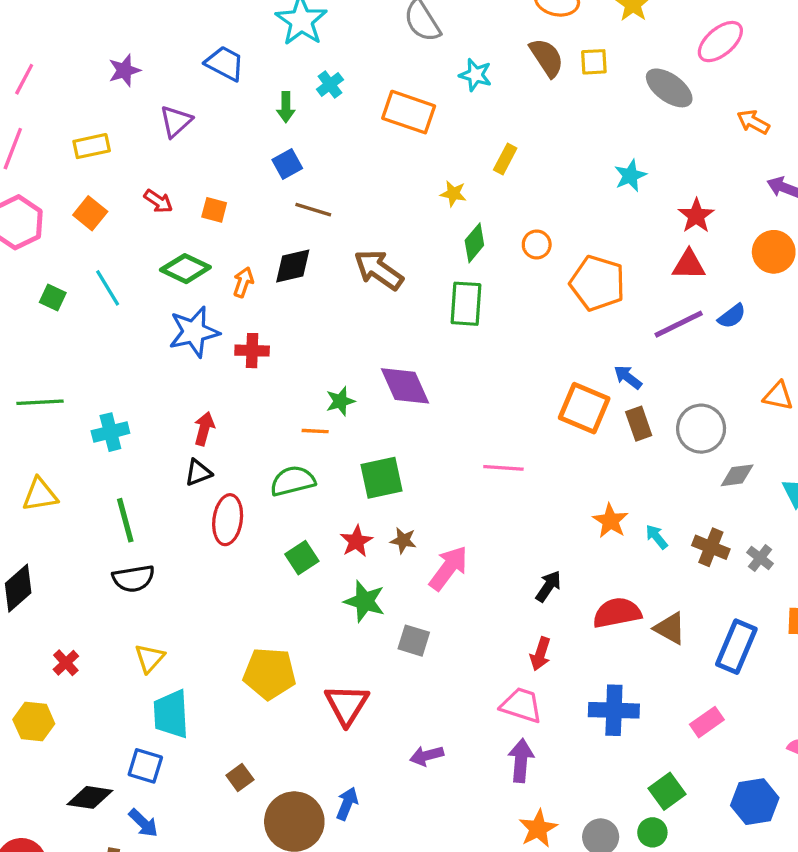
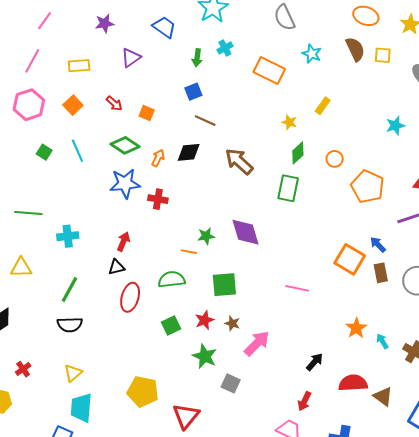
green line: (125, 520) -> (69, 289), turned 36

